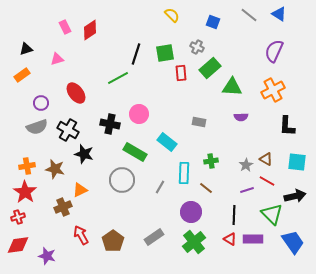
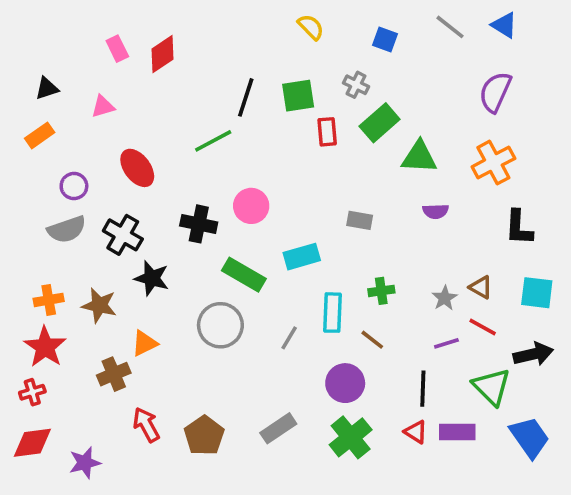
cyan rectangle: (167, 142) -> (302, 257), turned -54
purple star: (47, 256) -> (85, 463), turned -30

